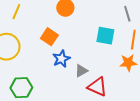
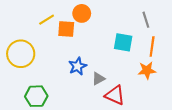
yellow line: (16, 12) -> (47, 20), moved, turned 35
orange square: (49, 37) -> (66, 29), moved, turned -30

